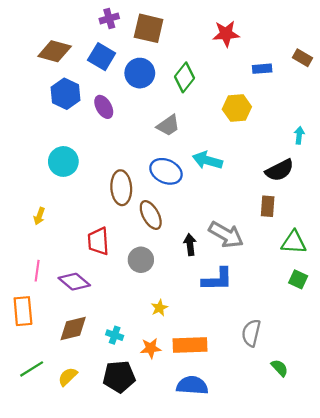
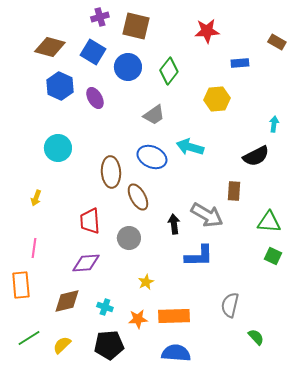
brown rectangle: (302, 58) -> (277, 42), moved
brown rectangle: (268, 206) -> (234, 191), moved
purple diamond: (74, 282) -> (86, 263), moved, turned -44

